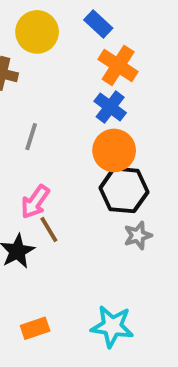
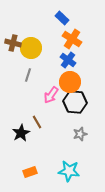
yellow circle: (37, 32) -> (31, 48), moved
pink arrow: (35, 202) -> (51, 95), moved
gray star: (138, 235) -> (80, 134), moved

